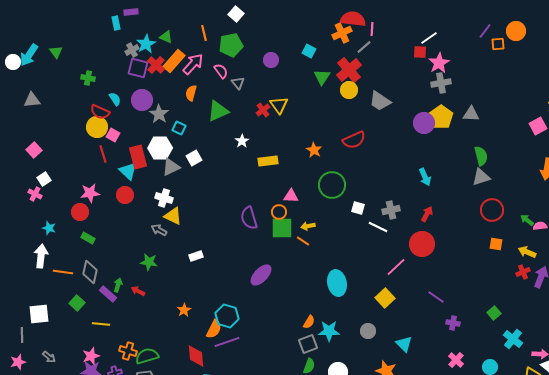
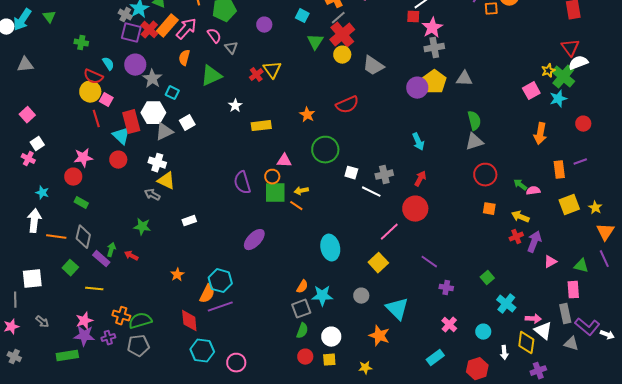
gray line: (364, 47) -> (338, 18), moved
gray cross: (132, 50) -> (125, 15), turned -32
cyan triangle: (404, 344) -> (397, 309), size x1.4

